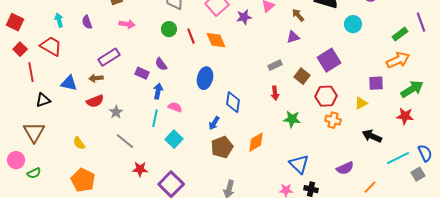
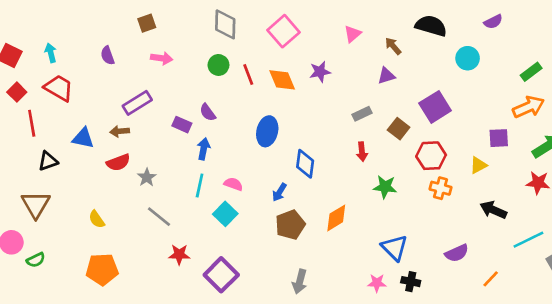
purple star: (244, 17) -> (320, 72), moved
cyan arrow: (59, 20) -> (51, 53), moved
pink semicircle: (175, 107) -> (233, 184), moved
orange pentagon: (83, 180) -> (102, 269), turned -30

